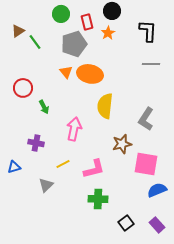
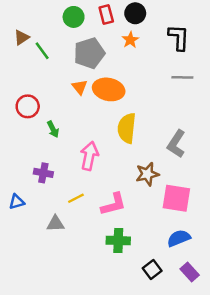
red rectangle: (87, 22) -> (106, 15), moved
gray triangle: (46, 185) -> (55, 224), turned 42
blue semicircle: (157, 190) -> (179, 238), moved

